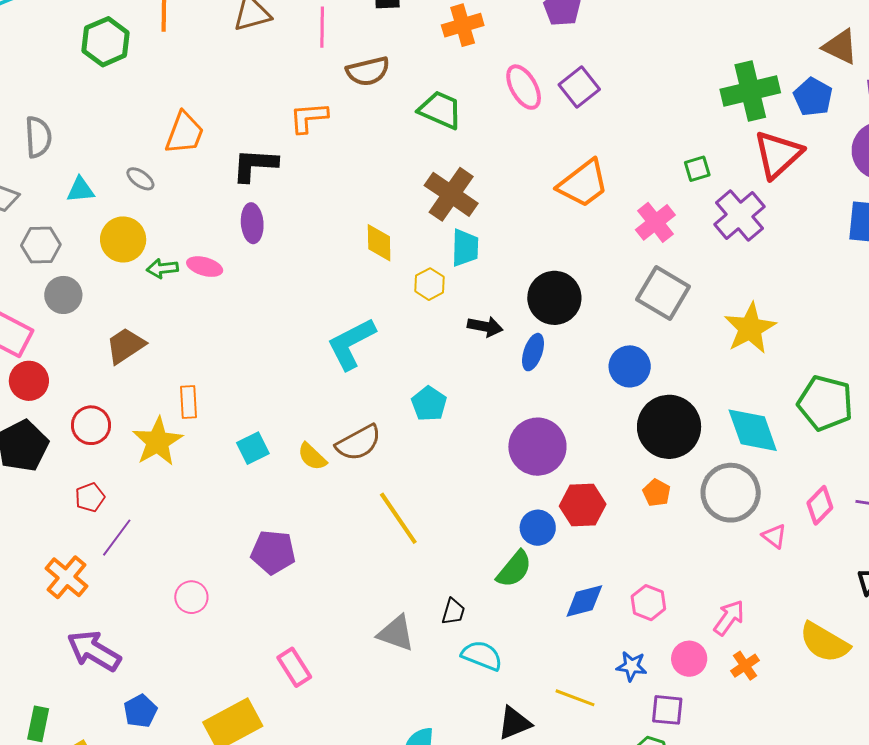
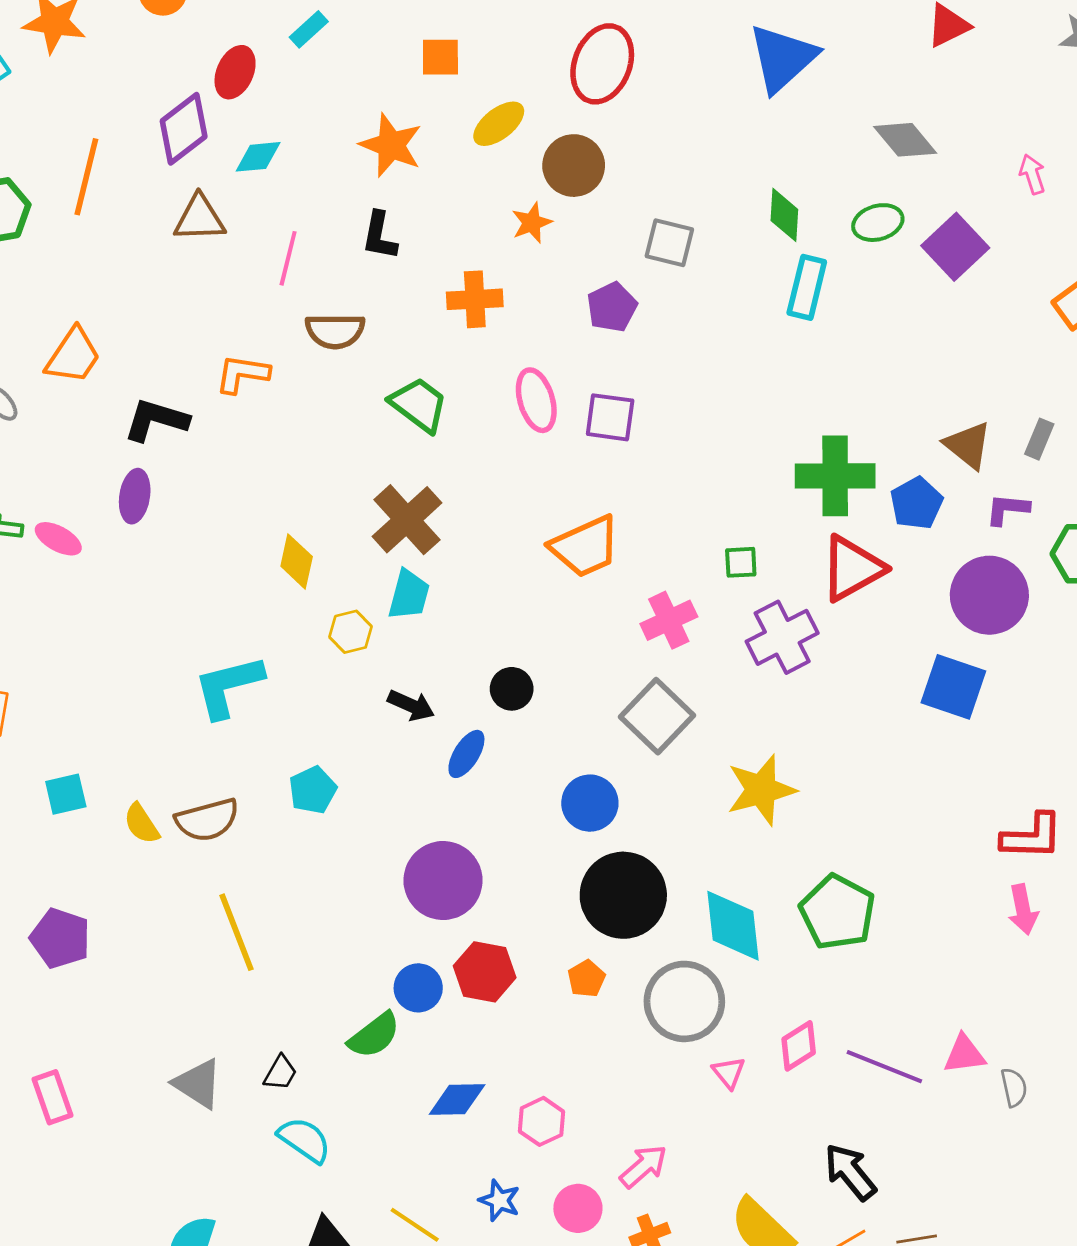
purple square: (579, 87) -> (610, 417), turned 33
black circle: (554, 298) -> (512, 689), size x0.6

